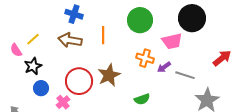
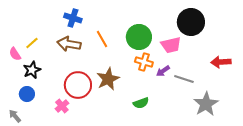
green circle: (140, 20) -> (139, 37), moved
orange line: (103, 35) -> (102, 39), turned -30
red arrow: (222, 58) -> (221, 62), turned -144
blue circle: (41, 88) -> (27, 94), moved

